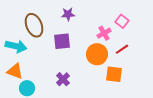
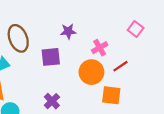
purple star: (68, 14) -> (68, 31), moved
pink square: (122, 21) -> (136, 29), moved

